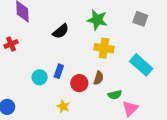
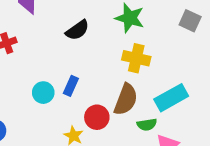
cyan rectangle: (141, 65) -> (171, 98), moved, turned -75
brown semicircle: (99, 78) -> (126, 99), size x1.6
red circle: (79, 83) -> (97, 117), moved

